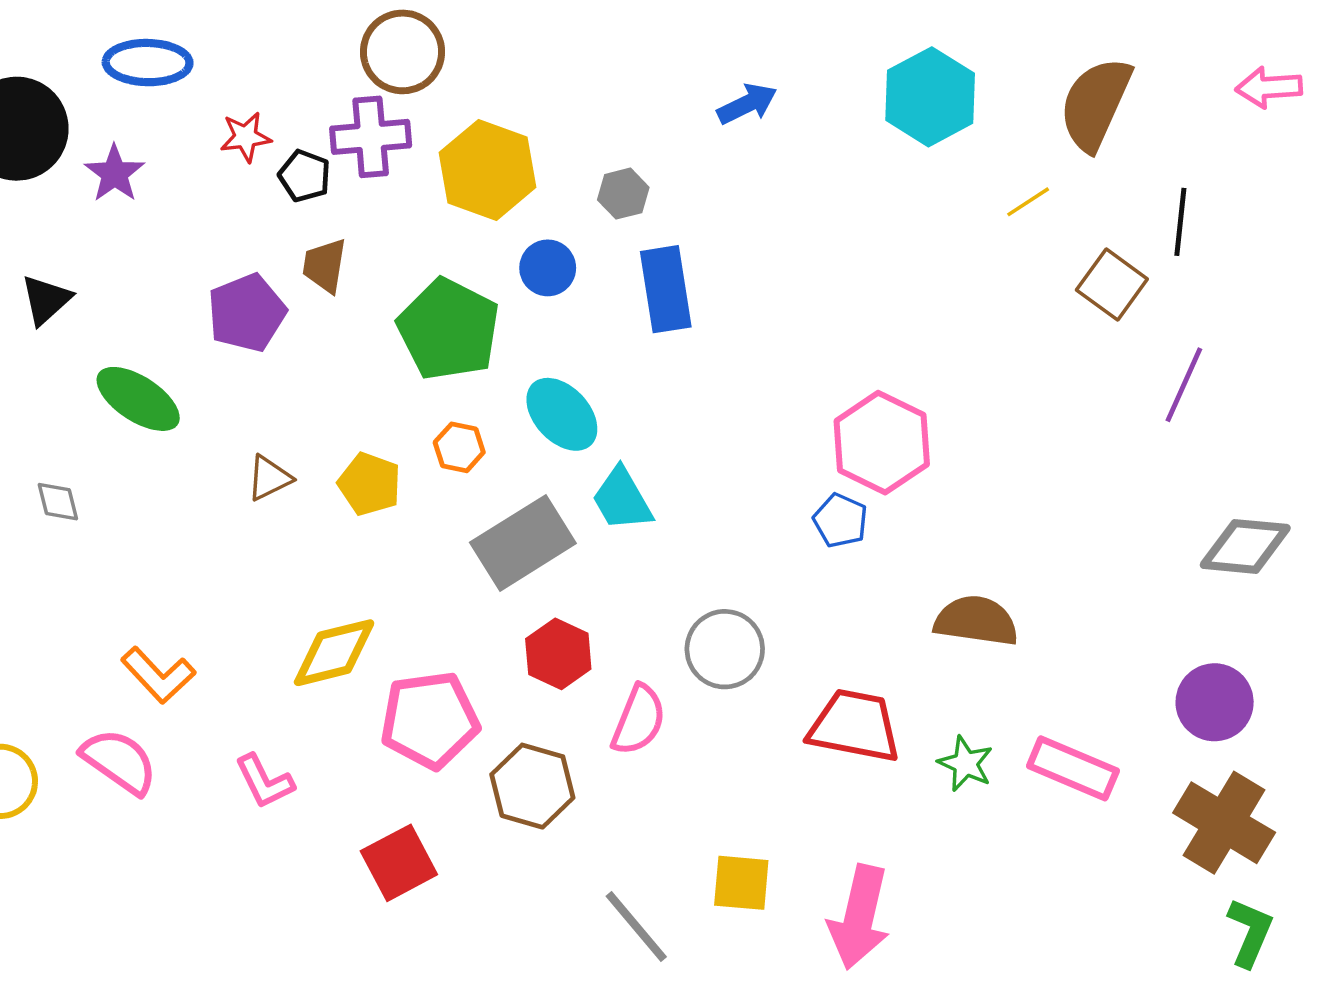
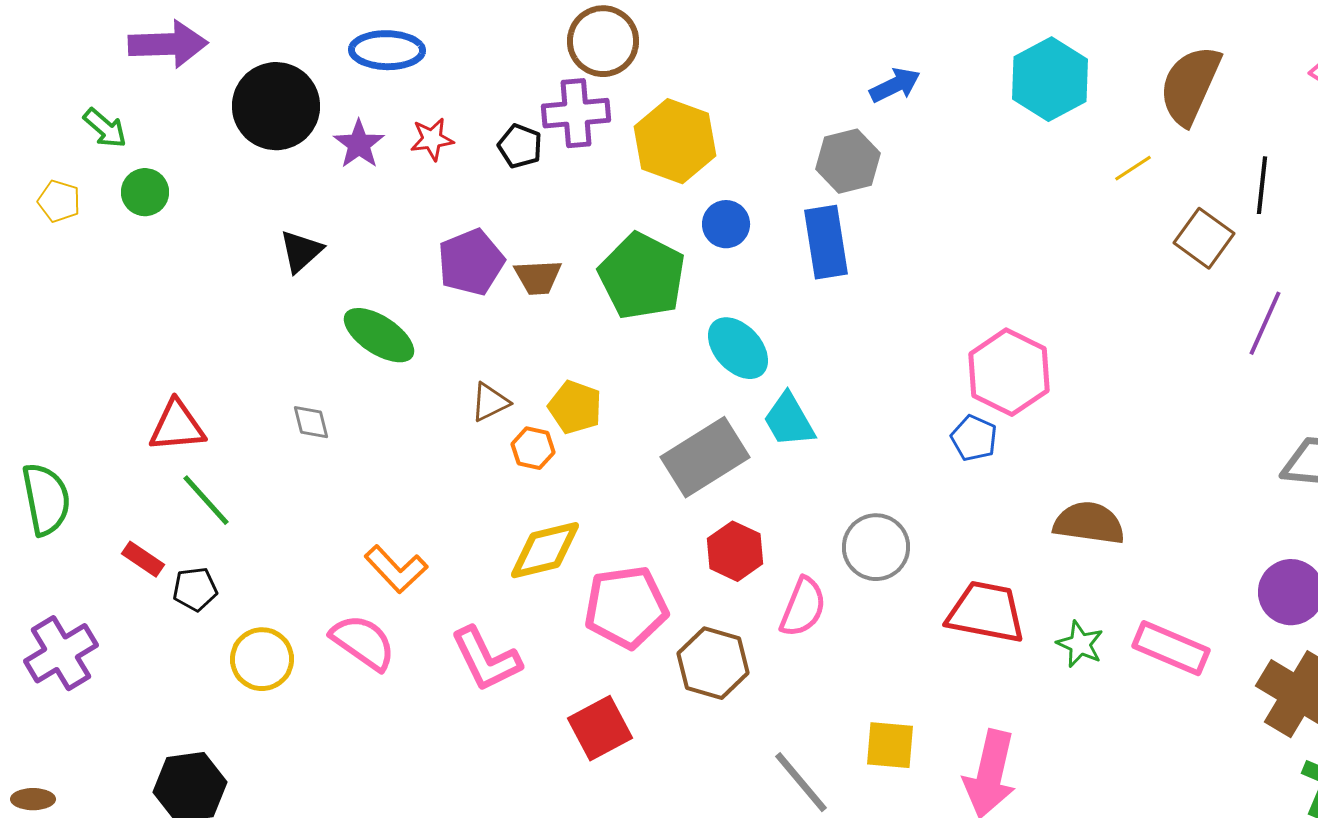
red star: (246, 137) -> (432, 139), moved
gray hexagon: (623, 194) -> (848, 161), moved, size x1.5
brown trapezoid: (325, 266) -> (538, 277), moved, turned -102
orange hexagon: (459, 447) -> (533, 448), moved
pink L-shape: (264, 781) -> (486, 659), size x1.4

